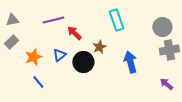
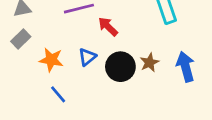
brown star: (99, 47) -> (150, 63), moved
orange star: (33, 57) -> (51, 60), turned 30

